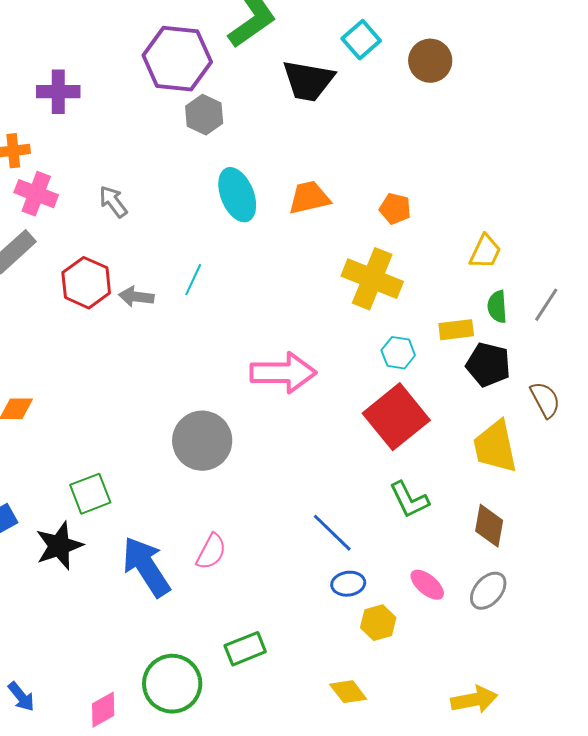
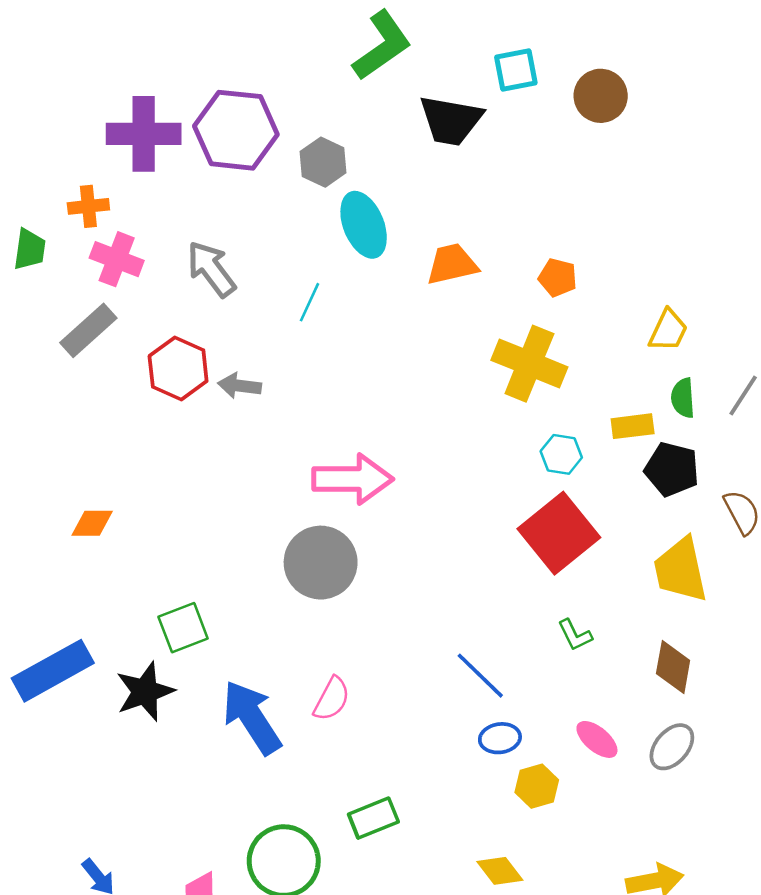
cyan square: (361, 40) -> (516, 70), turned 30
purple hexagon: (177, 59) -> (236, 130), moved
purple cross: (58, 92) -> (144, 134), size x1.4
cyan ellipse: (237, 195) -> (364, 225), moved
gray arrow: (113, 202) -> (211, 269), size x1.4
cyan line: (193, 280) -> (310, 302), moved
pink arrow: (283, 373) -> (353, 479), moved
green L-shape: (409, 500) -> (575, 635), size x0.7

